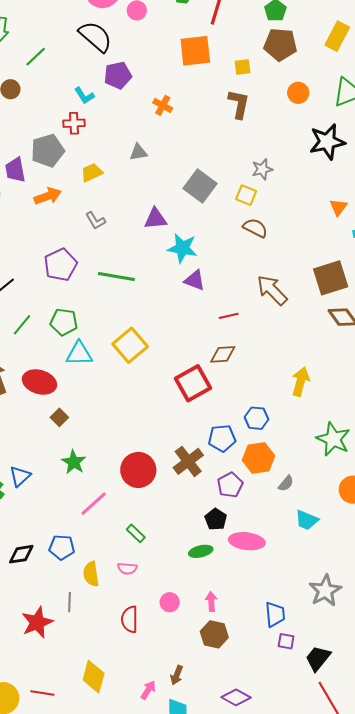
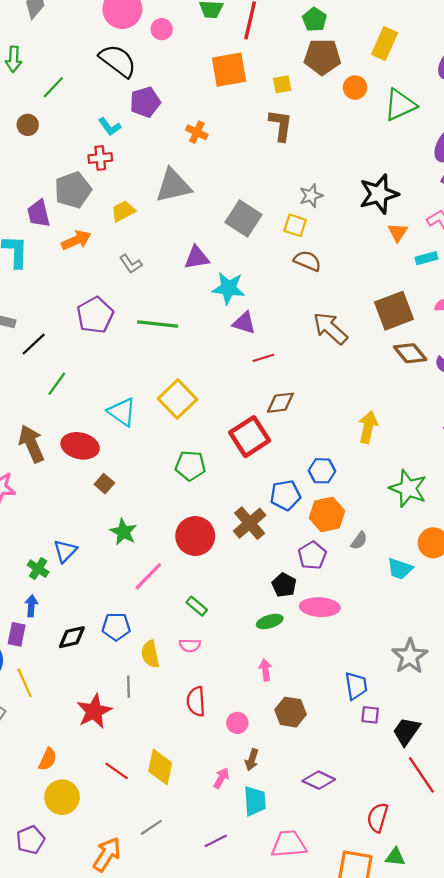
orange circle: (298, 93) -> (355, 88), moved
black star: (327, 142) -> (379, 194), moved
gray triangle: (138, 152) -> (173, 186), size x1.8
red line: (229, 316) -> (263, 358), moved
green pentagon: (64, 322) -> (190, 466), moved
cyan triangle: (79, 354) -> (122, 412), turned 40
purple pentagon: (230, 485) -> (312, 555), moved
cyan trapezoid: (307, 520) -> (400, 569), moved
pink circle: (170, 602) -> (237, 723), moved
pink arrow: (211, 602) -> (265, 670), moved
red line: (42, 693) -> (117, 771), moved, turned 30

